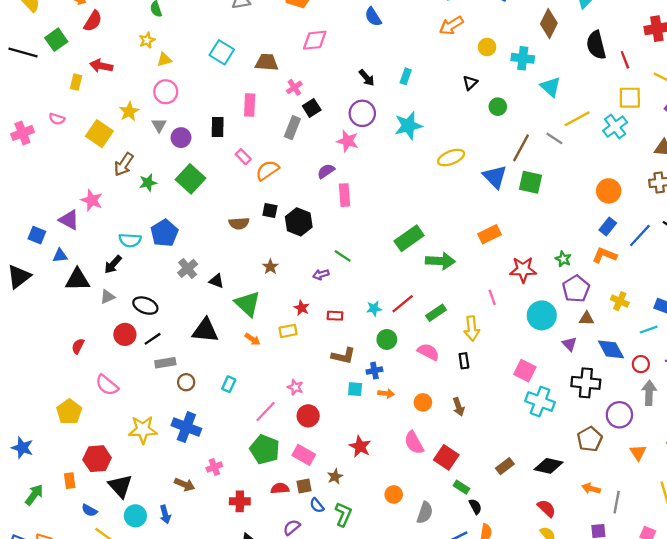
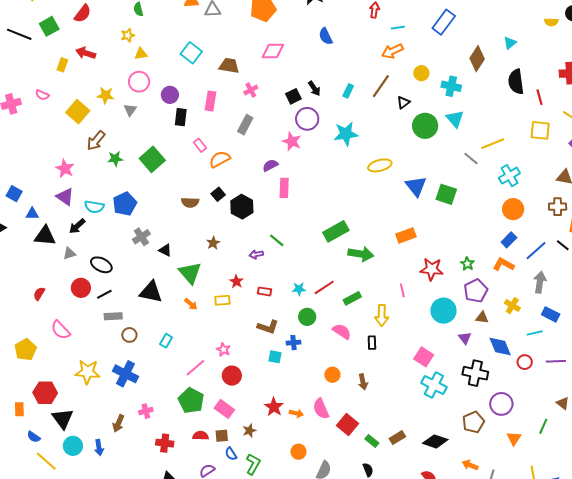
cyan triangle: (550, 87) -> (455, 119), moved
green circle: (498, 107) -> (425, 126), size x1.6
black square: (312, 108) -> (293, 96), moved
yellow star: (129, 112) -> (106, 95), turned 30
cyan cross: (615, 127) -> (509, 176), moved
purple circle: (181, 138) -> (170, 95), moved
brown line: (521, 148) -> (381, 86), moved
black square: (270, 210) -> (218, 194), turned 32
purple triangle: (69, 220) -> (65, 197), moved
orange arrow: (386, 393) -> (296, 413), moved
gray arrow: (649, 393) -> (540, 282), moved
brown arrow: (185, 484) -> (118, 423), turned 84
green rectangle: (461, 487) -> (372, 441), moved

